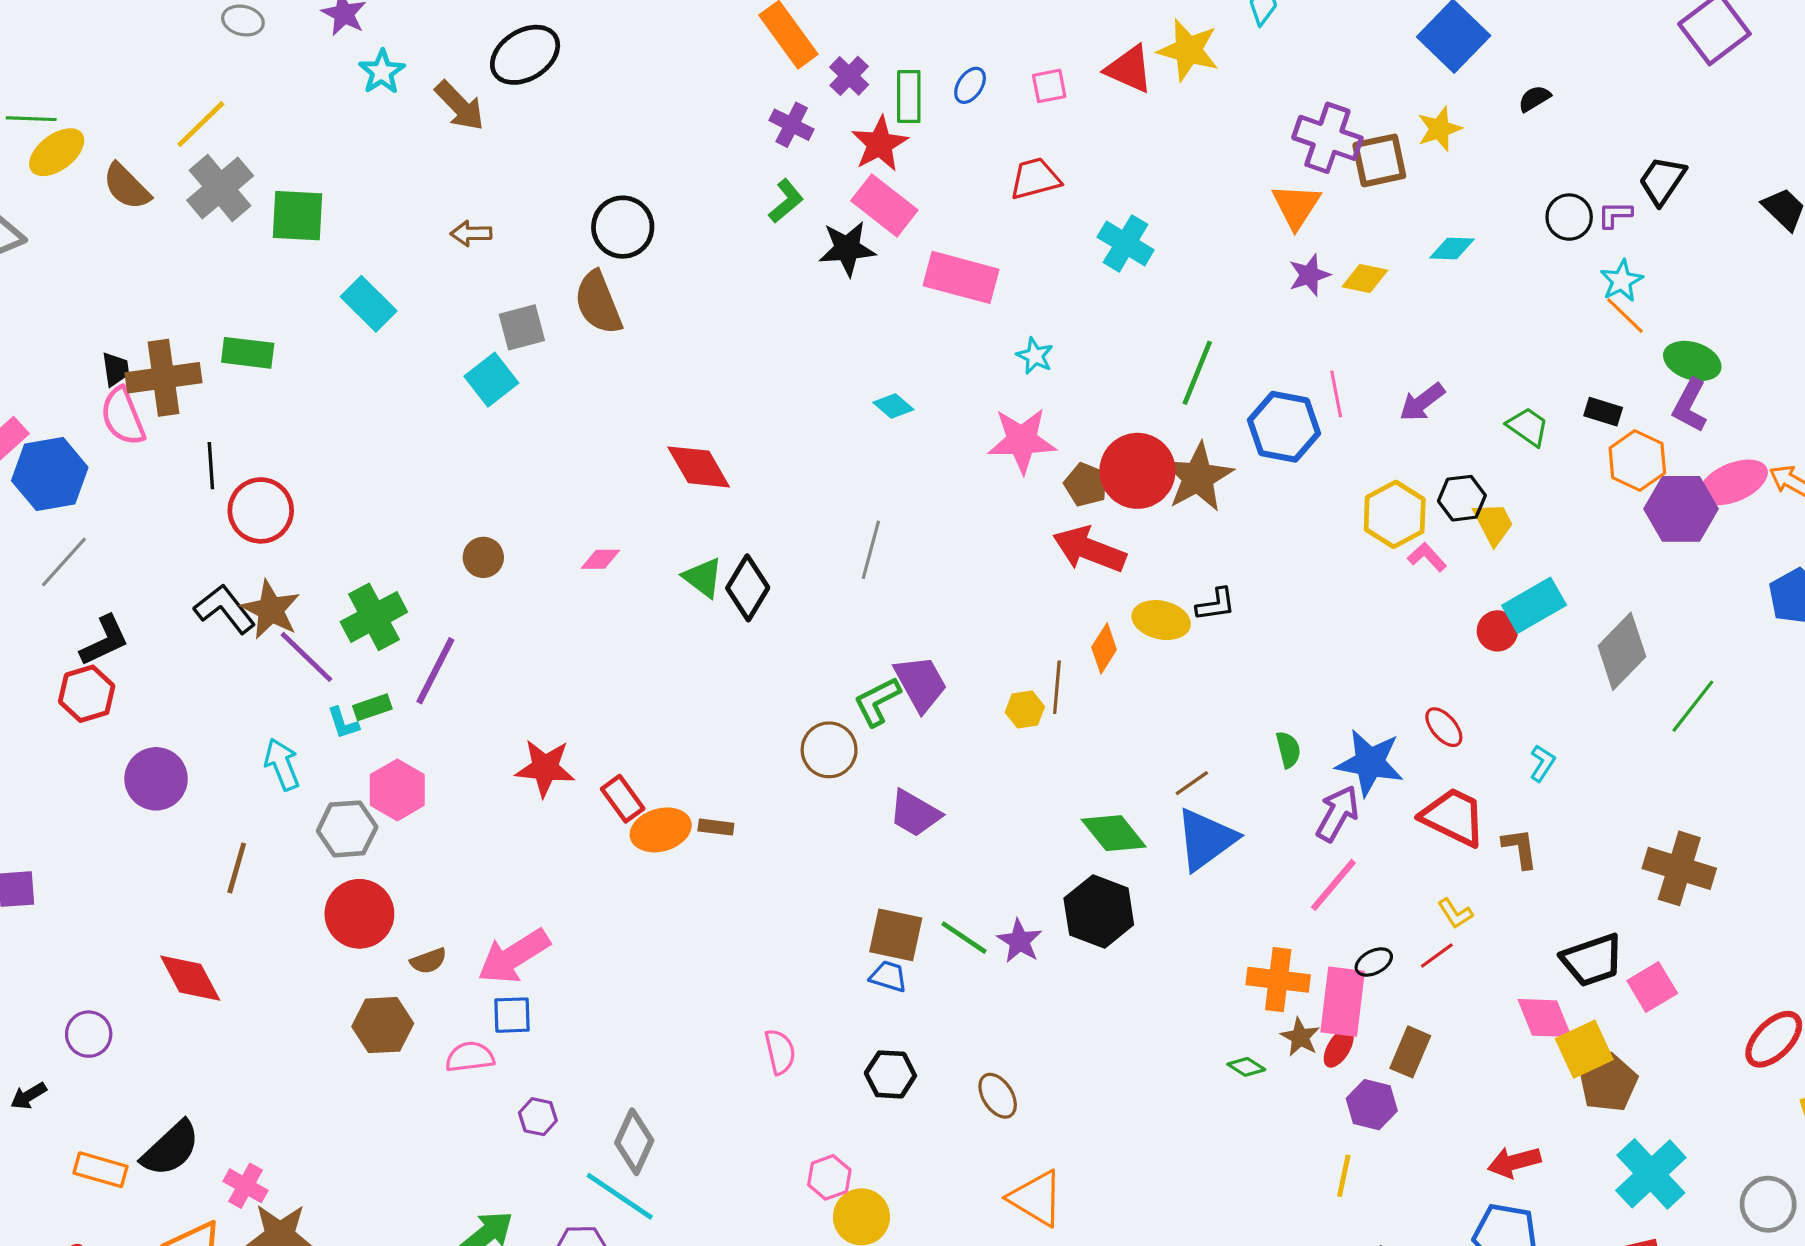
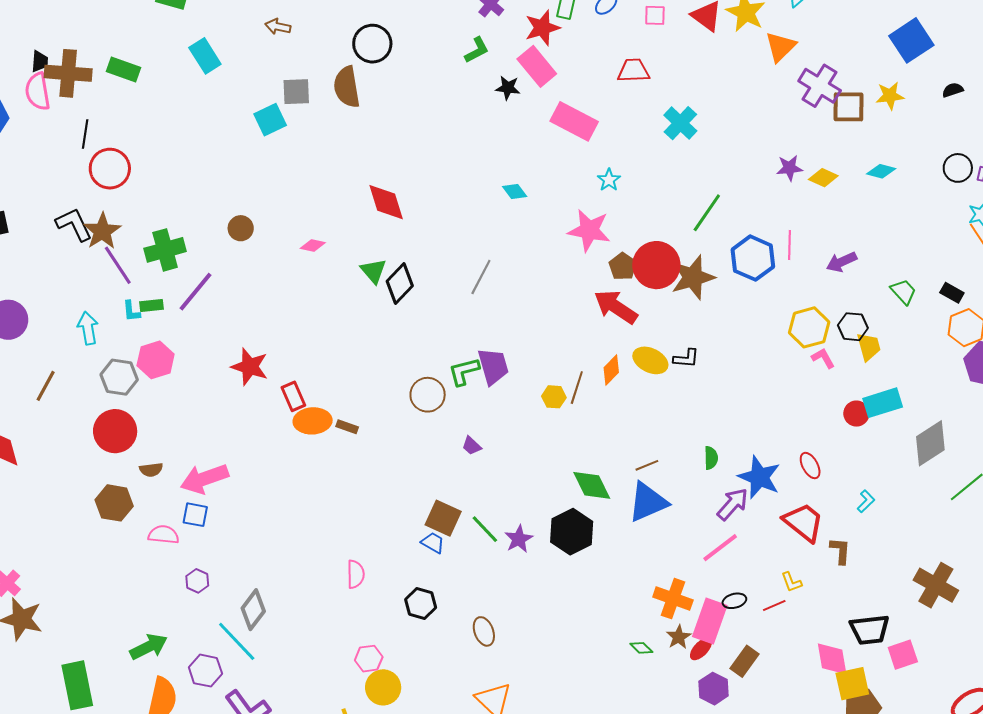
orange triangle: (1296, 206) -> (781, 47), moved
black star: (847, 249) -> (508, 88), size x0.7
purple trapezoid: (915, 813) -> (472, 446), size x0.6

